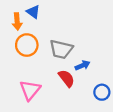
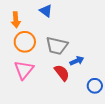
blue triangle: (33, 12) -> (46, 11), moved
pink triangle: (30, 90) -> (24, 70), moved

